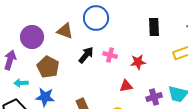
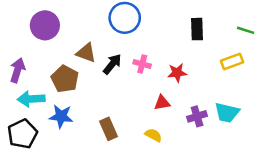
brown triangle: (65, 31) -> (86, 53), moved
purple circle: (32, 37) -> (45, 25), moved
cyan arrow: (21, 83) -> (31, 99), size x1.5

